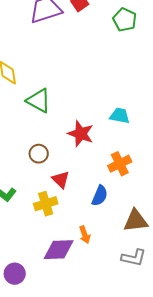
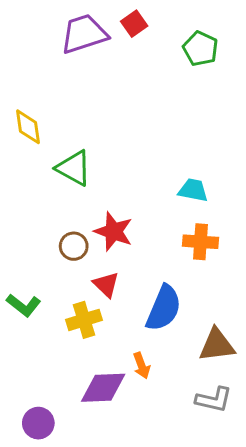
red star: (81, 134) -> (114, 231), moved
orange cross: (120, 164) -> (200, 242), moved, turned 30
blue semicircle: (100, 196) -> (164, 308), size x1.5

